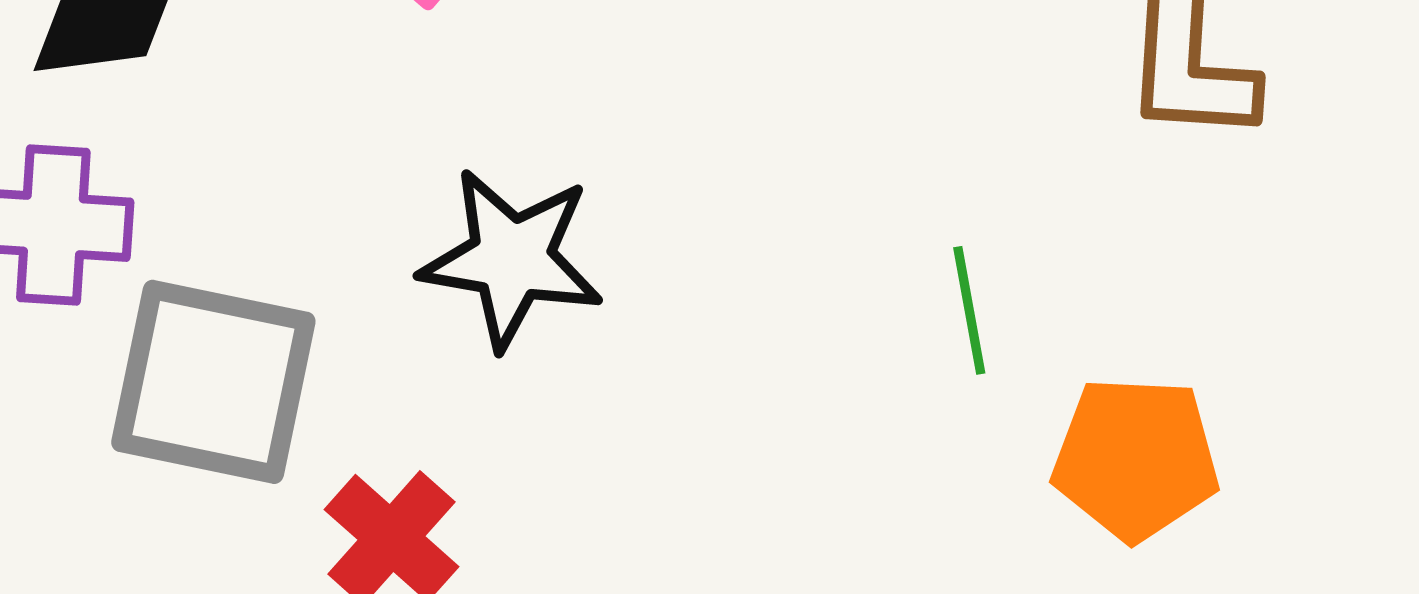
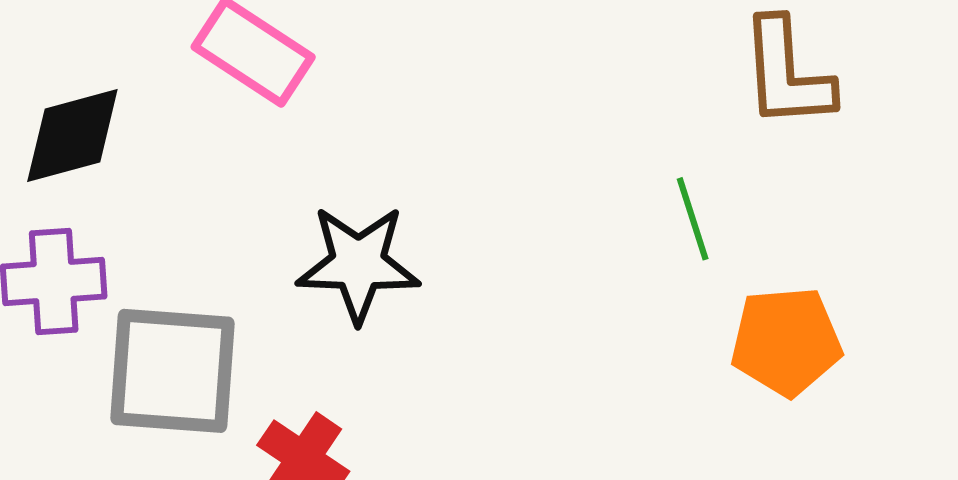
green line: (969, 310) -> (693, 219), moved

